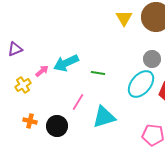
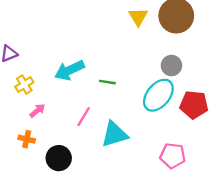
pink arrow: (42, 71) -> (37, 111), moved
yellow cross: (23, 85) -> (24, 84), moved
black circle: (57, 126) -> (59, 158), moved

